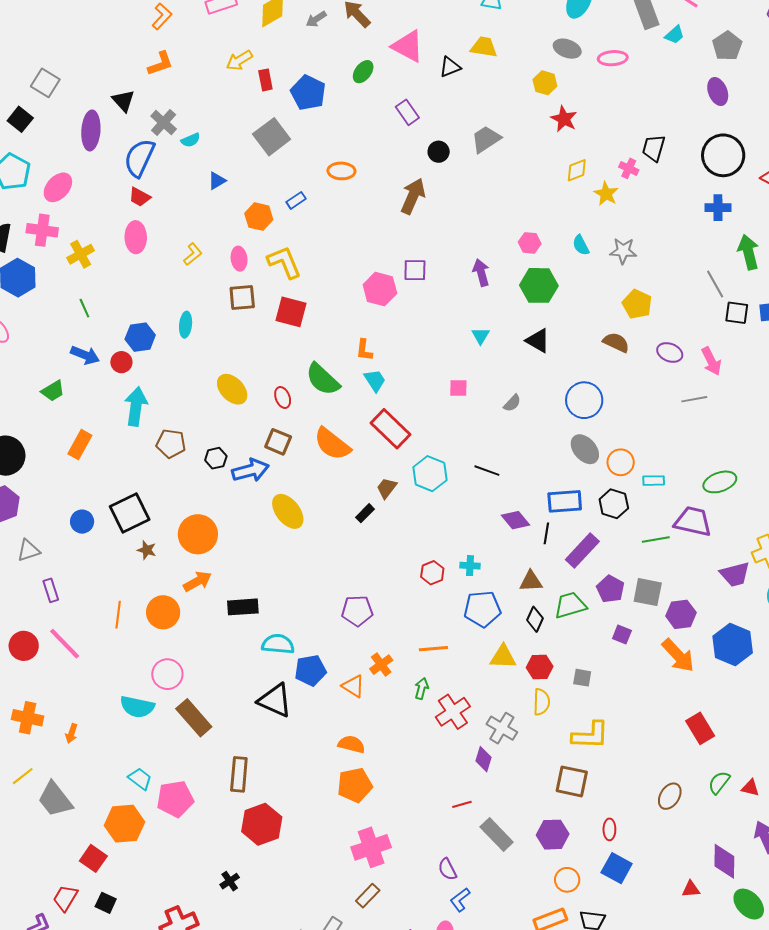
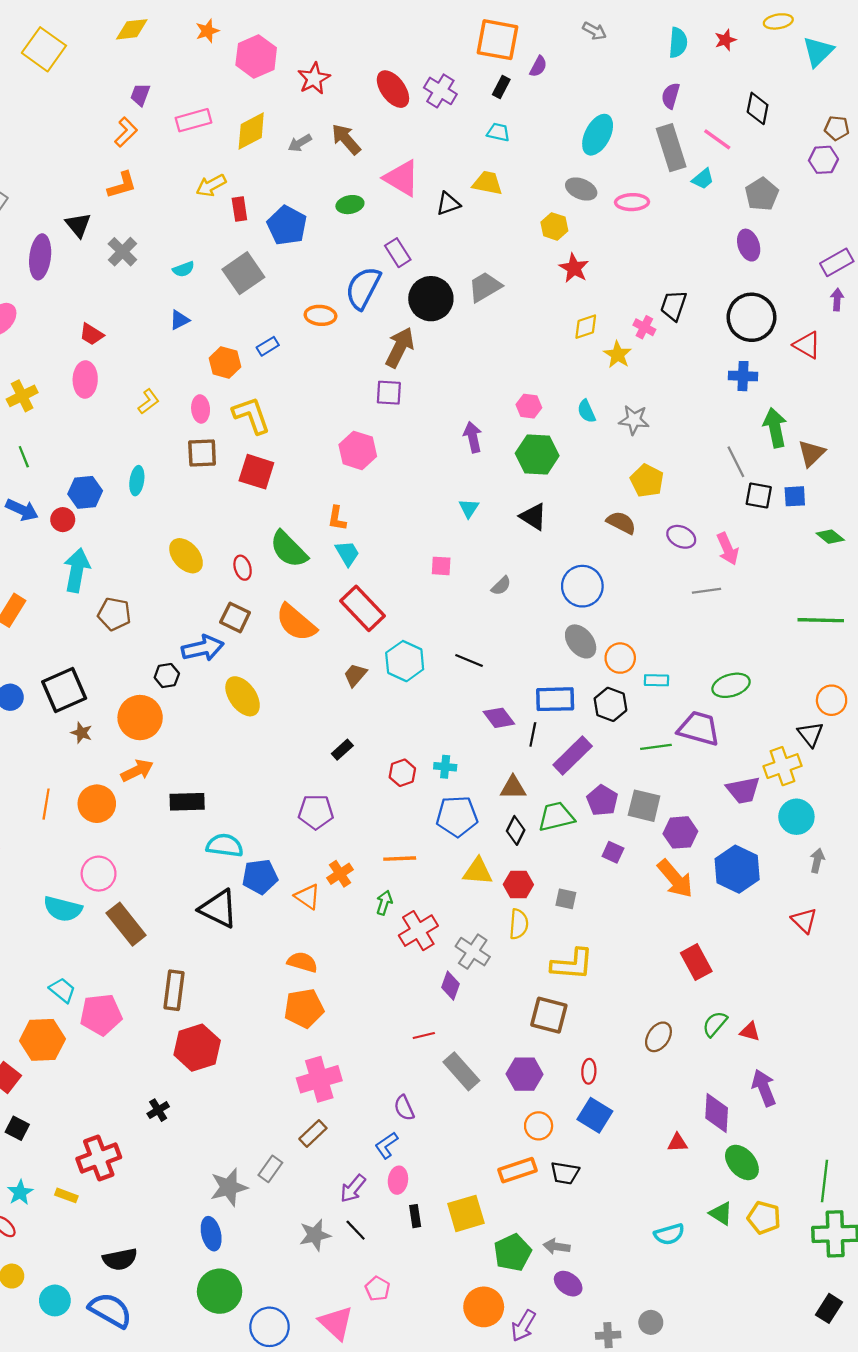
green ellipse: (363, 72) -> (350, 205), turned 40
cyan semicircle: (191, 140) -> (184, 269), moved
black circle: (439, 152) -> (431, 299), size x1.8
blue semicircle: (139, 158) -> (363, 288), moved
purple square: (415, 270) -> (389, 393), moved
black hexagon: (216, 458) -> (167, 676), moved
black rectangle: (365, 513) -> (342, 750), moved
blue L-shape: (460, 900) -> (386, 1145), moved

